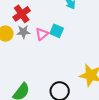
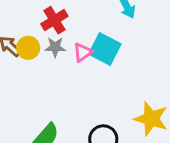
cyan square: (57, 31) -> (105, 49), size x1.5

